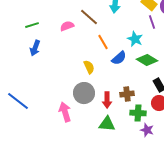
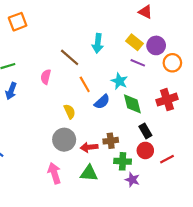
purple line: (152, 22) -> (138, 63), turned -48
pink semicircle: (67, 26) -> (46, 77), moved, turned -56
green diamond: (147, 60) -> (132, 104), turned 45
red arrow: (107, 100) -> (89, 147), turned 84
pink arrow: (65, 112) -> (54, 173), moved

